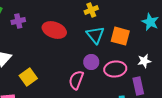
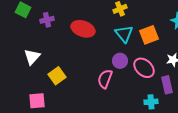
orange square: (120, 36) -> (149, 35), turned -36
pink ellipse: (115, 69) -> (144, 68), turned 50

